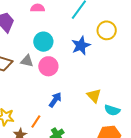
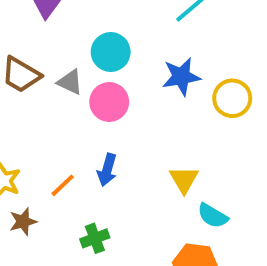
yellow circle: (107, 30) -> (232, 98), moved
blue arrow: (55, 100) -> (107, 170), turned 147
orange line: (36, 121) -> (63, 185), moved

